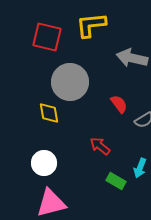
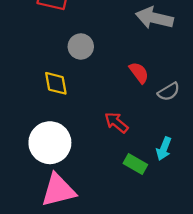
gray circle: (70, 82) -> (81, 46), size x0.6
white circle: (44, 163) -> (50, 143), size x1.4

